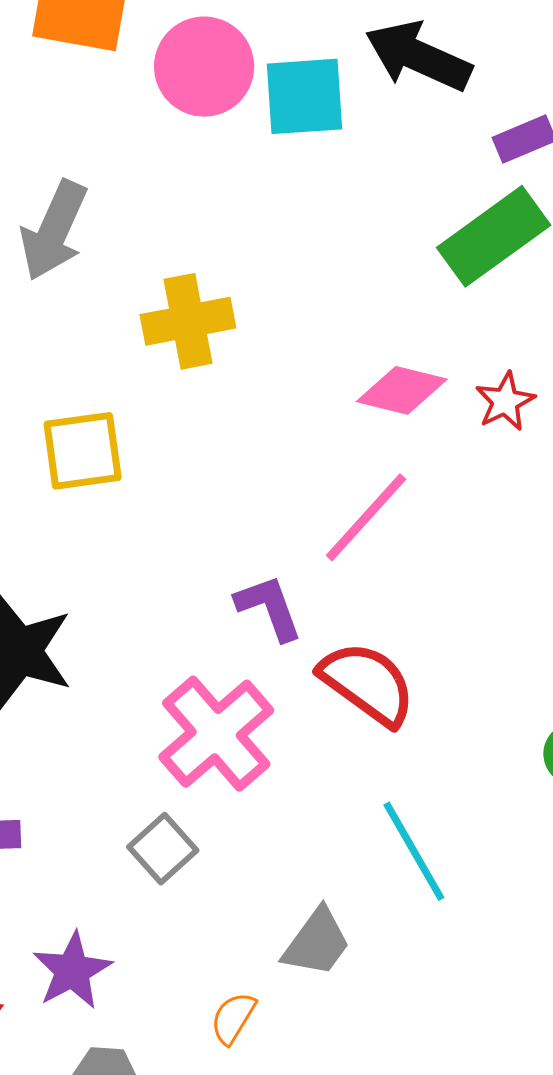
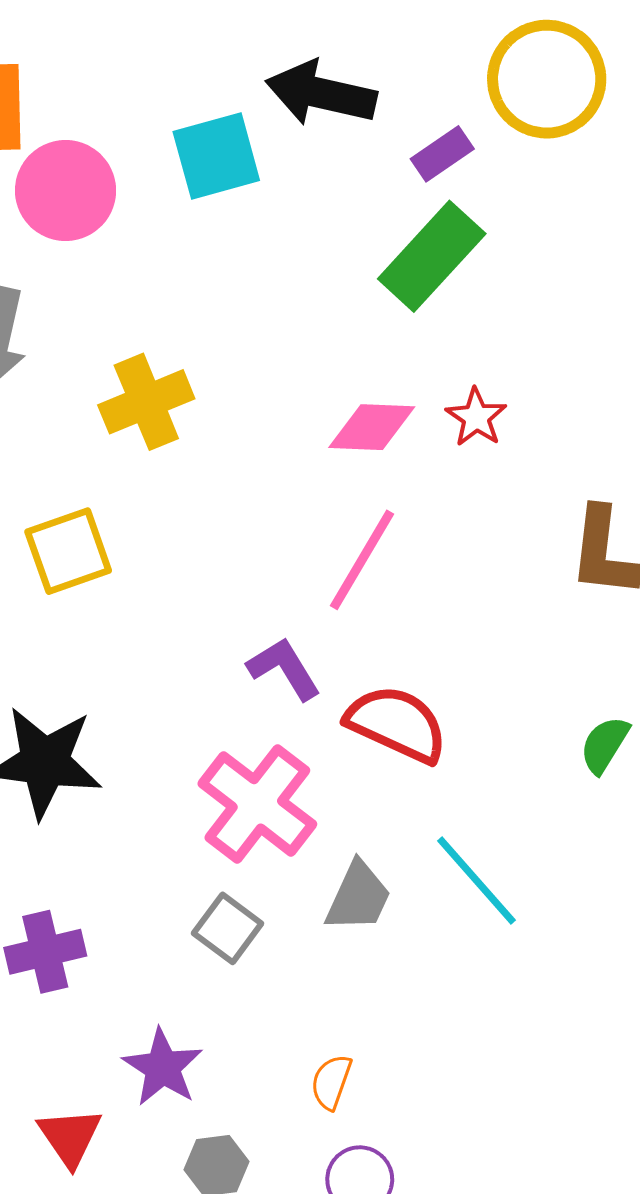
pink circle: (204, 67) -> (66, 190), moved
gray trapezoid: (317, 942) -> (358, 897), moved

